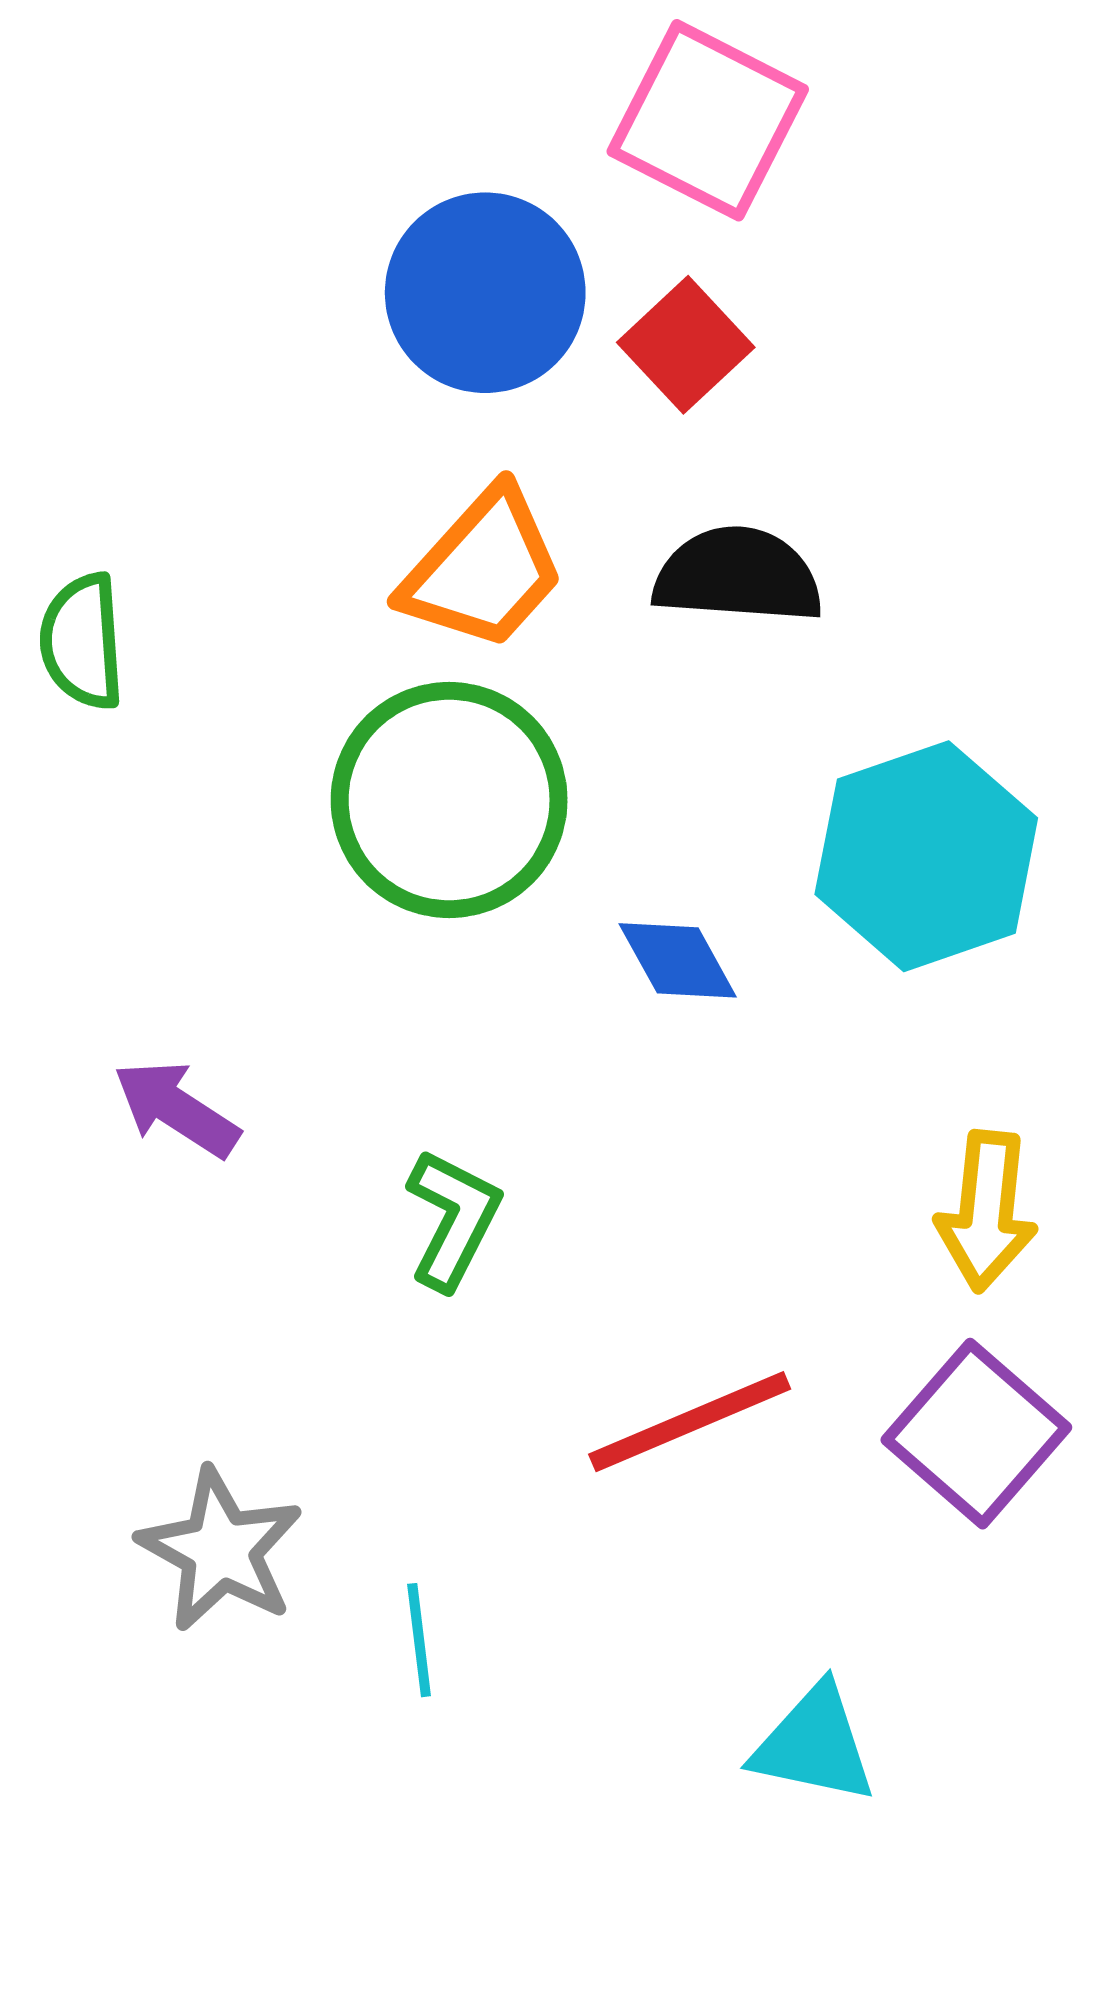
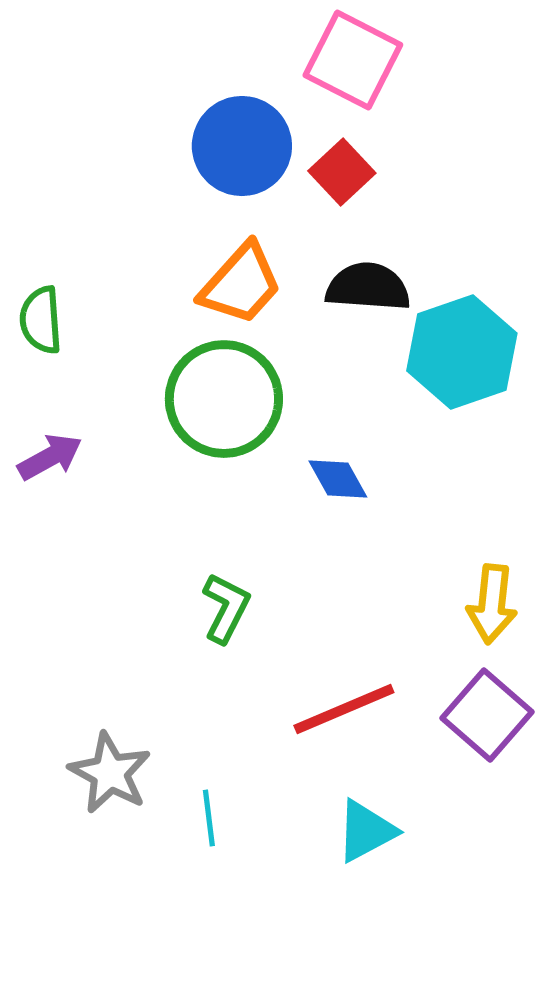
cyan hexagon: (926, 856) -> (462, 352), moved
purple arrow: (176, 1109) -> (50, 457), moved, turned 118
cyan triangle: (814, 1744) -> (366, 831), moved, turned -40

